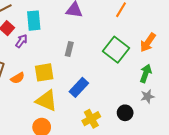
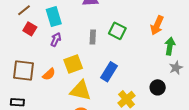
purple arrow: (21, 41) -> (56, 39), moved
orange arrow: (148, 42) -> (157, 25), moved
green square: (116, 50) -> (117, 31), moved, size x0.7

